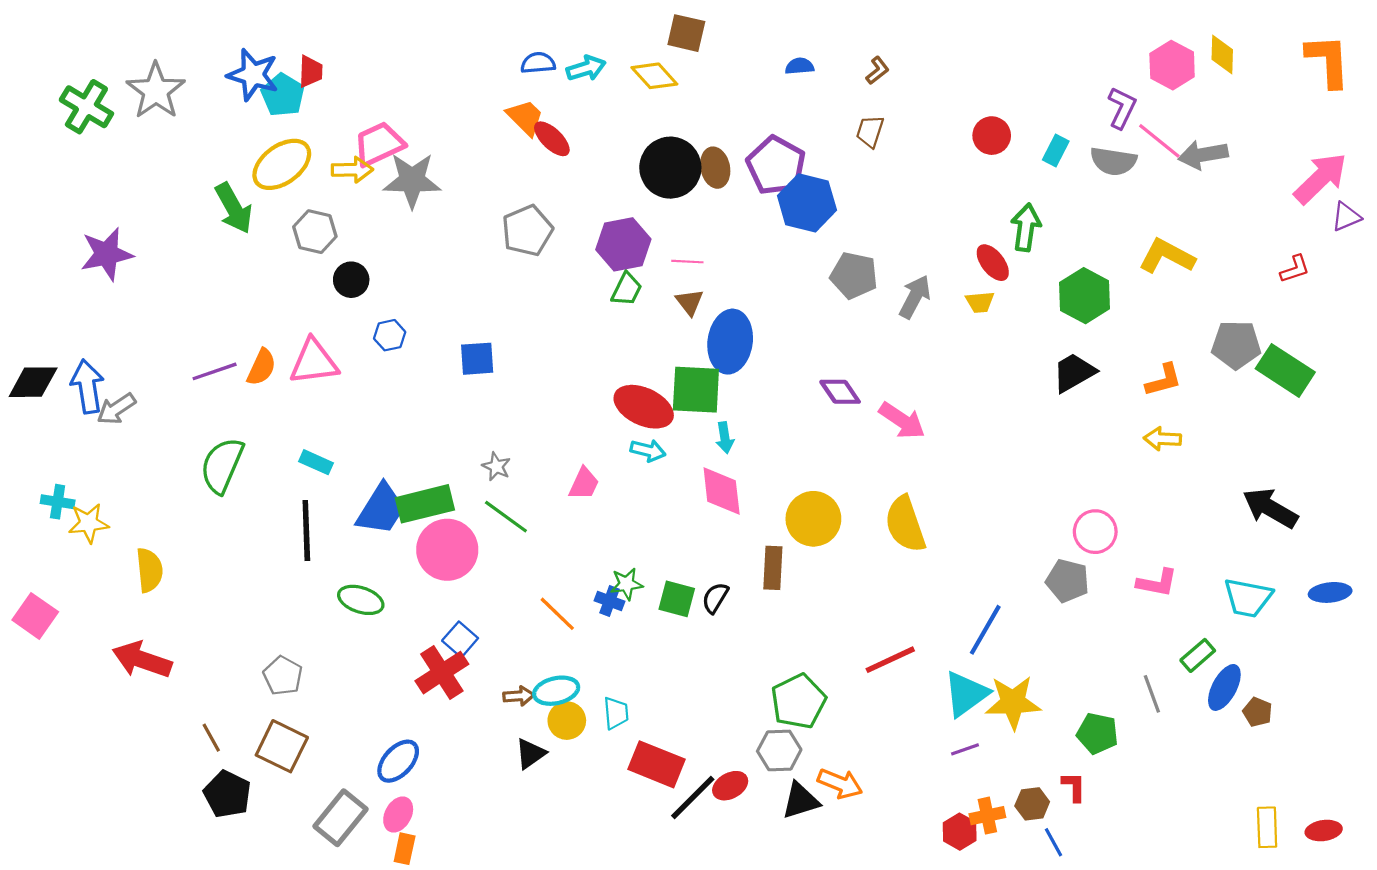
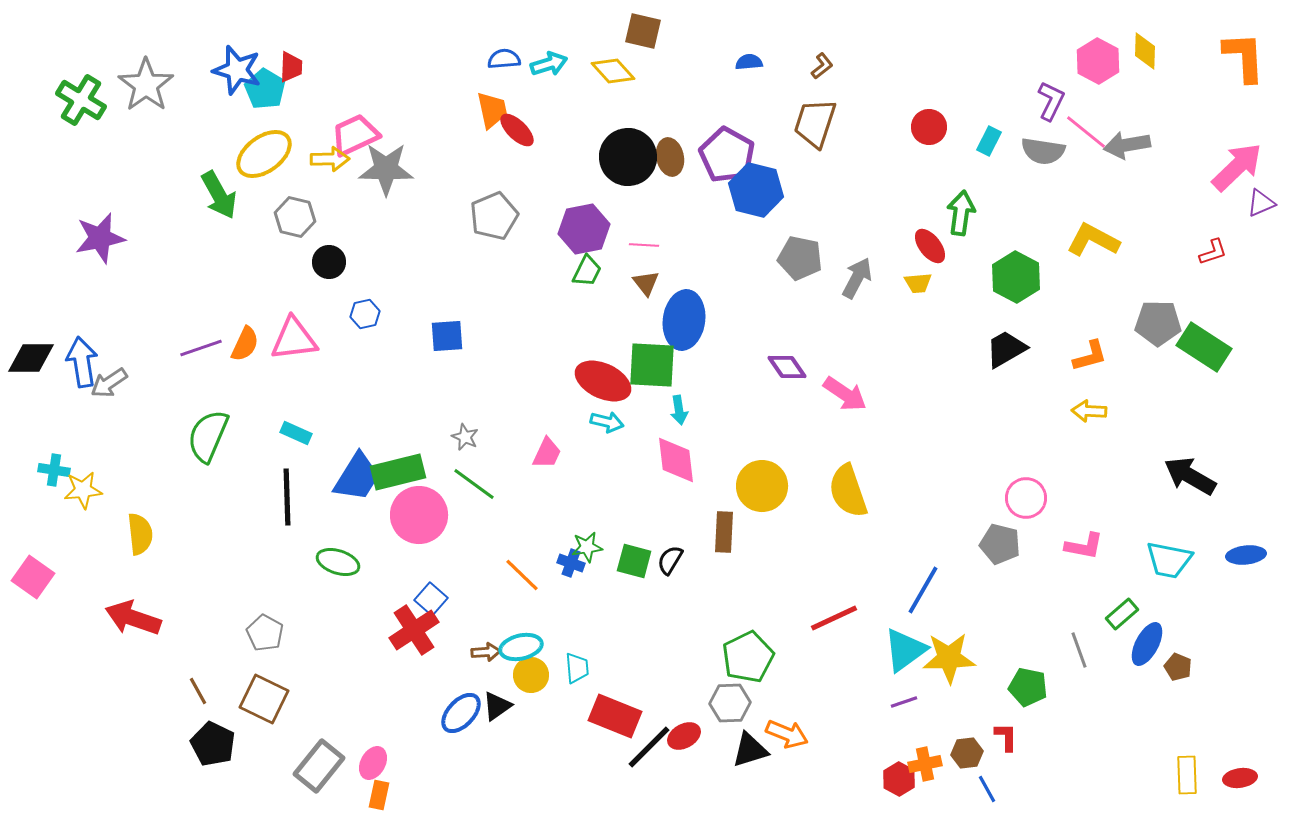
orange trapezoid: (525, 117) -> (492, 110), turned 33
brown trapezoid: (870, 131) -> (815, 123), size x1.6
blue ellipse: (398, 761) -> (461, 713), moved

